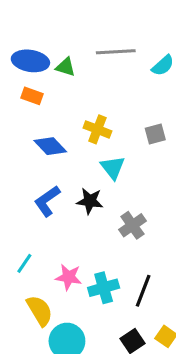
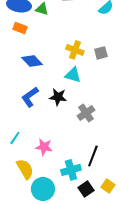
yellow cross: (97, 129) -> (75, 50), moved
cyan triangle: (113, 167) -> (73, 75), turned -36
cyan cross: (104, 288) -> (71, 170), moved

